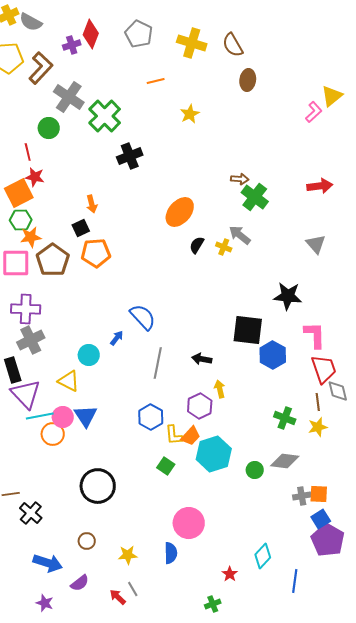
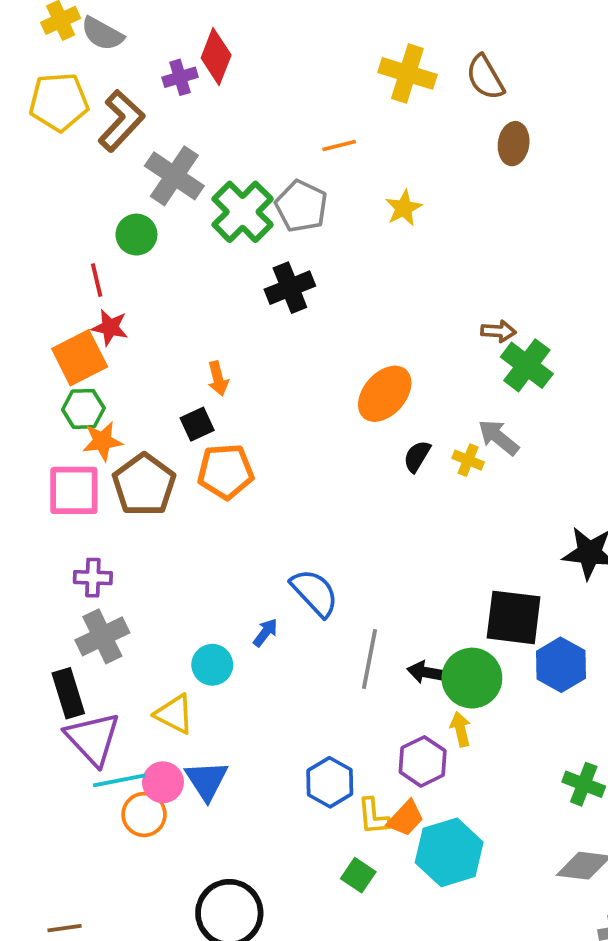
gray pentagon: (139, 34) -> (301, 206), moved
purple cross: (26, 309) -> (93, 578), size x0.7
gray line: (158, 363) -> (370, 659), moved
green circle: (255, 470) -> (472, 678), moved, size x1.8

